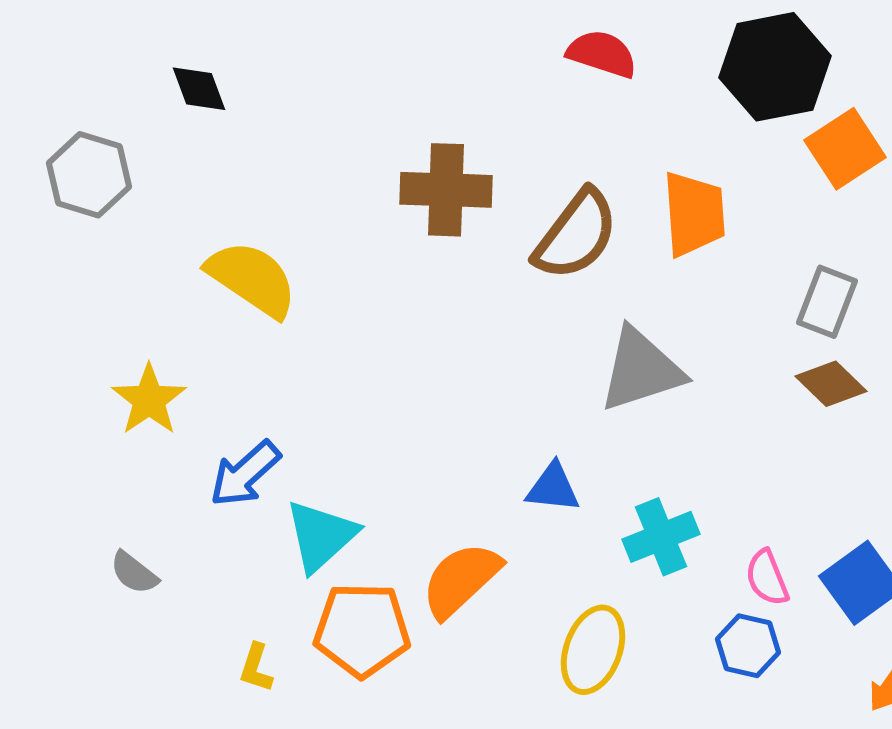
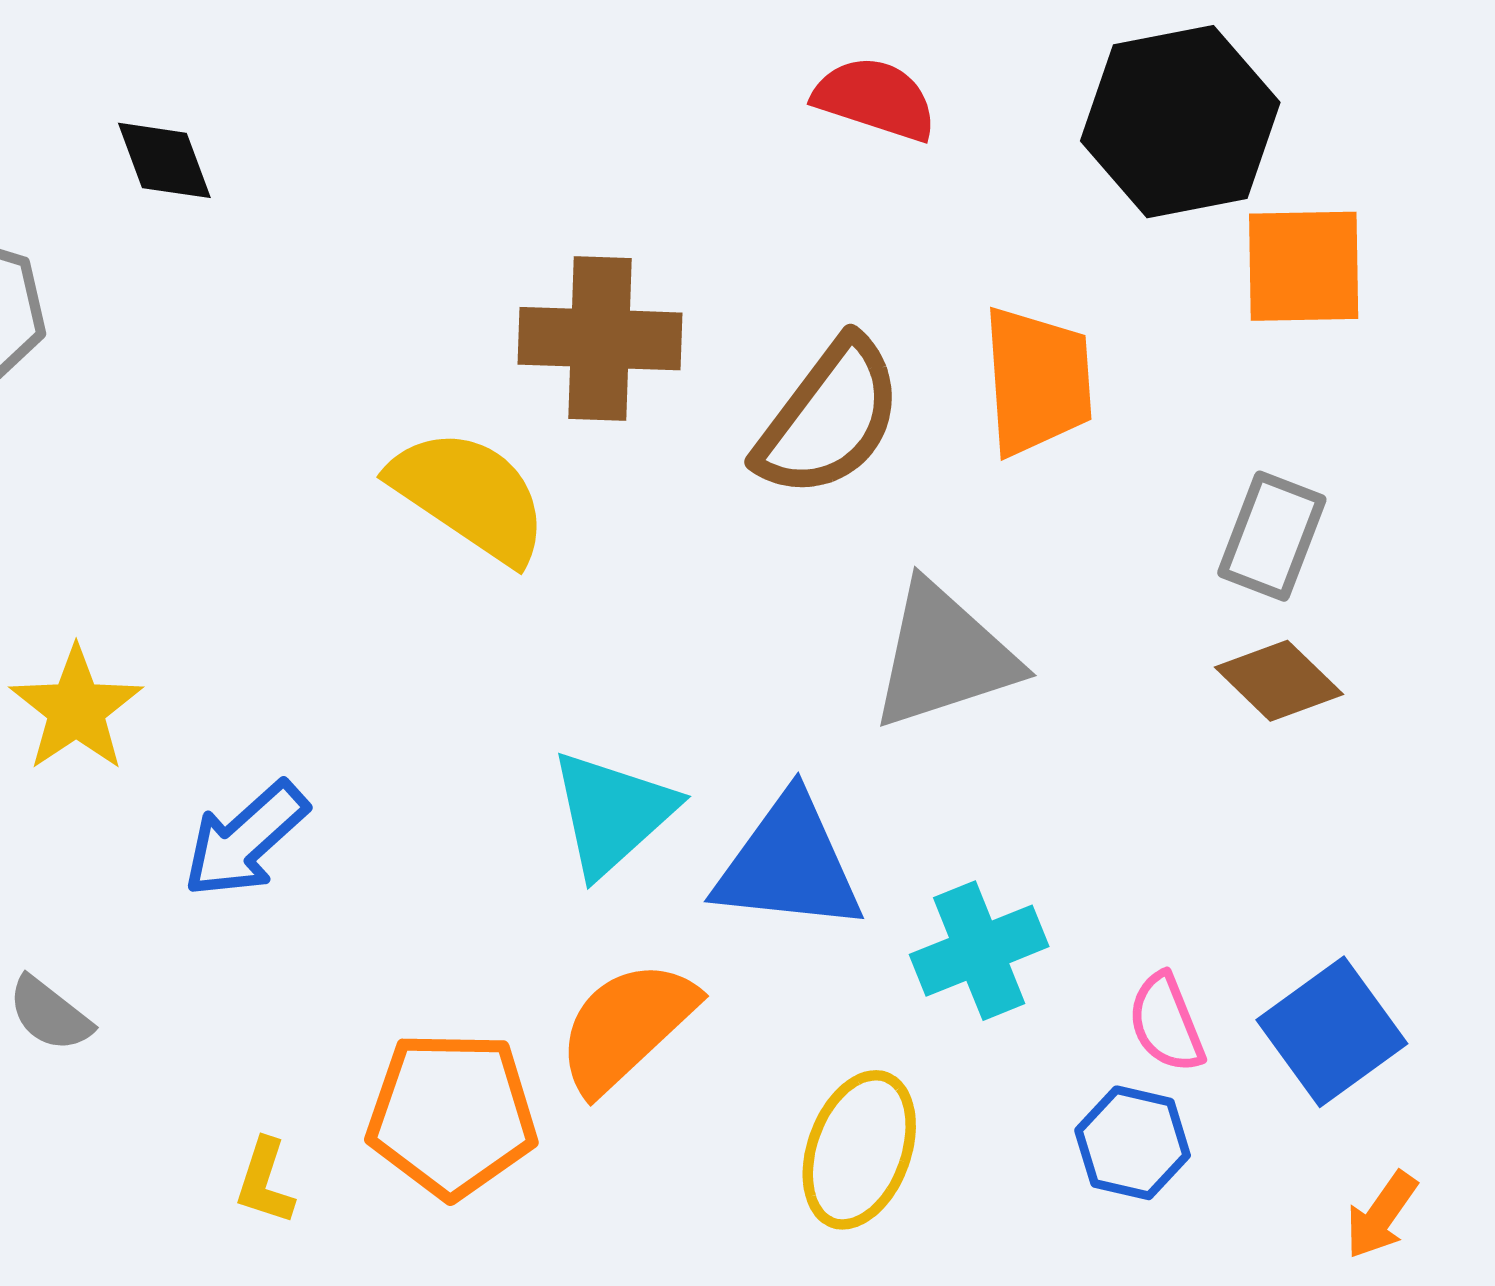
orange square: (845, 149) -> (1304, 266), turned 32
yellow semicircle: (252, 279) -> (469, 496), moved
blue triangle: (553, 488) -> (789, 864), size x1.6
cyan triangle: (321, 536) -> (612, 813), moved

